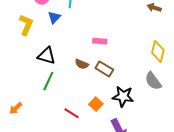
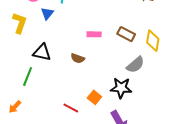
brown rectangle: (104, 69) -> (126, 34), moved
green line: (48, 81) -> (28, 77), moved
gray semicircle: (153, 81) -> (135, 65), moved, turned -90

